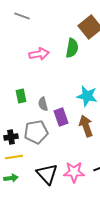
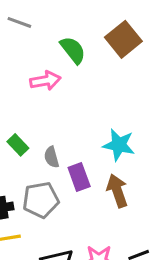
green semicircle: (72, 48) -> (73, 50), moved, turned -48
green rectangle: (21, 96) -> (18, 145), turned -32

